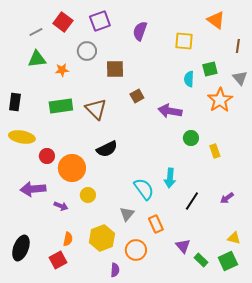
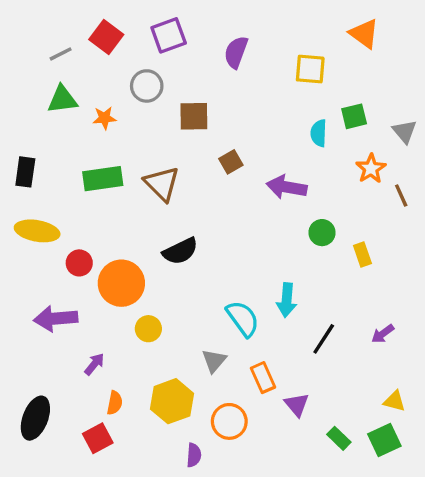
brown line: (238, 46) -> (401, 196), moved, turned -32
orange star: (220, 100) -> (371, 169), size x0.7
purple arrow: (61, 206) -> (94, 364), moved, turned -72
purple triangle: (183, 246) -> (297, 405), moved

